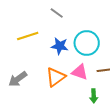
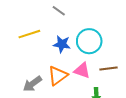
gray arrow: (18, 79) -> (32, 84), moved

